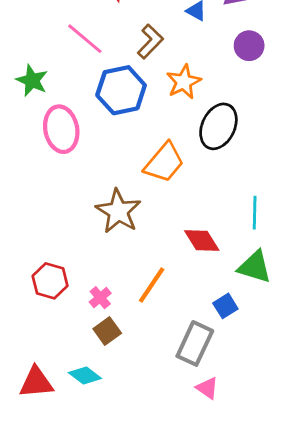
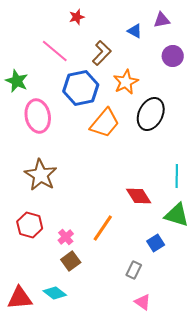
orange trapezoid: (164, 163) -> (105, 123), moved
brown star: (118, 211) -> (41, 175), moved
gray rectangle: (195, 343) -> (134, 270), size x0.6

